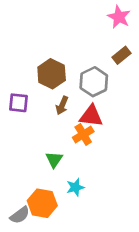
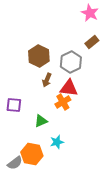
purple square: (18, 103) -> (14, 105), moved
green triangle: (54, 160) -> (41, 121), turned 32

